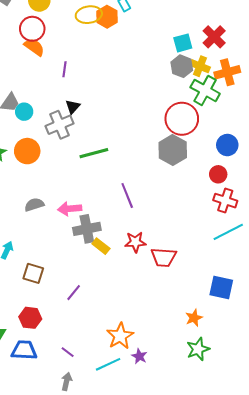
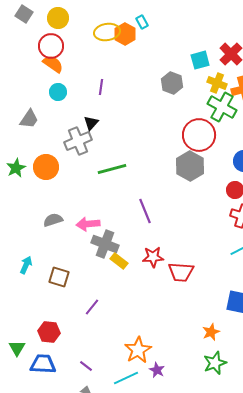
gray hexagon: (182, 66) -> (172, 83), moved
purple line: (65, 69) -> (101, 87), moved
cyan circle: (24, 112) -> (58, 92), moved
gray cross: (87, 229) -> (105, 244), turned 32
brown square: (33, 273) -> (59, 277), moved

